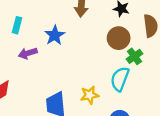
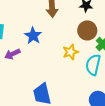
yellow star: (90, 95) -> (71, 52), moved

